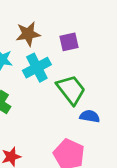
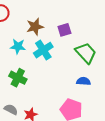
green trapezoid: (71, 90) -> (86, 53), moved

